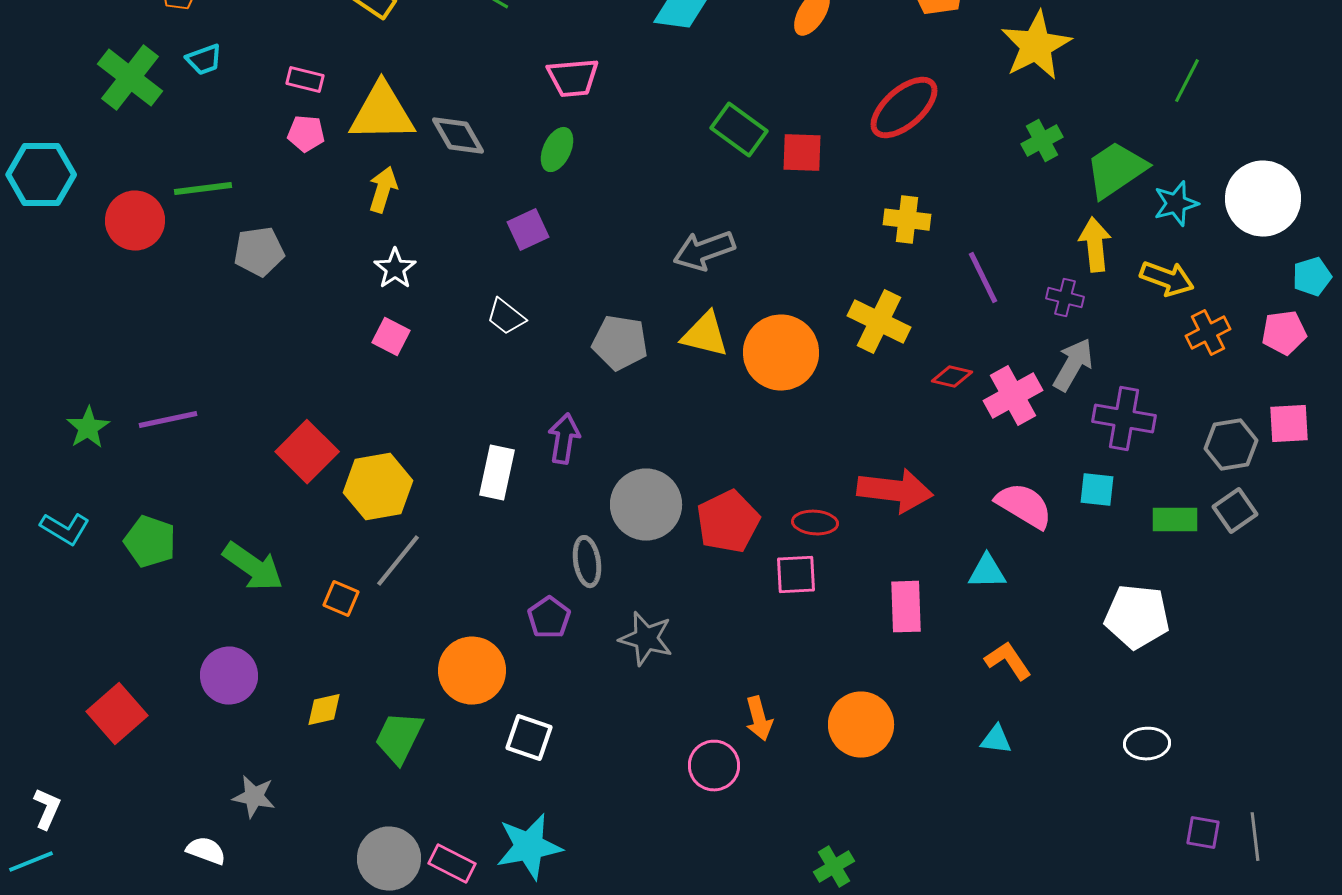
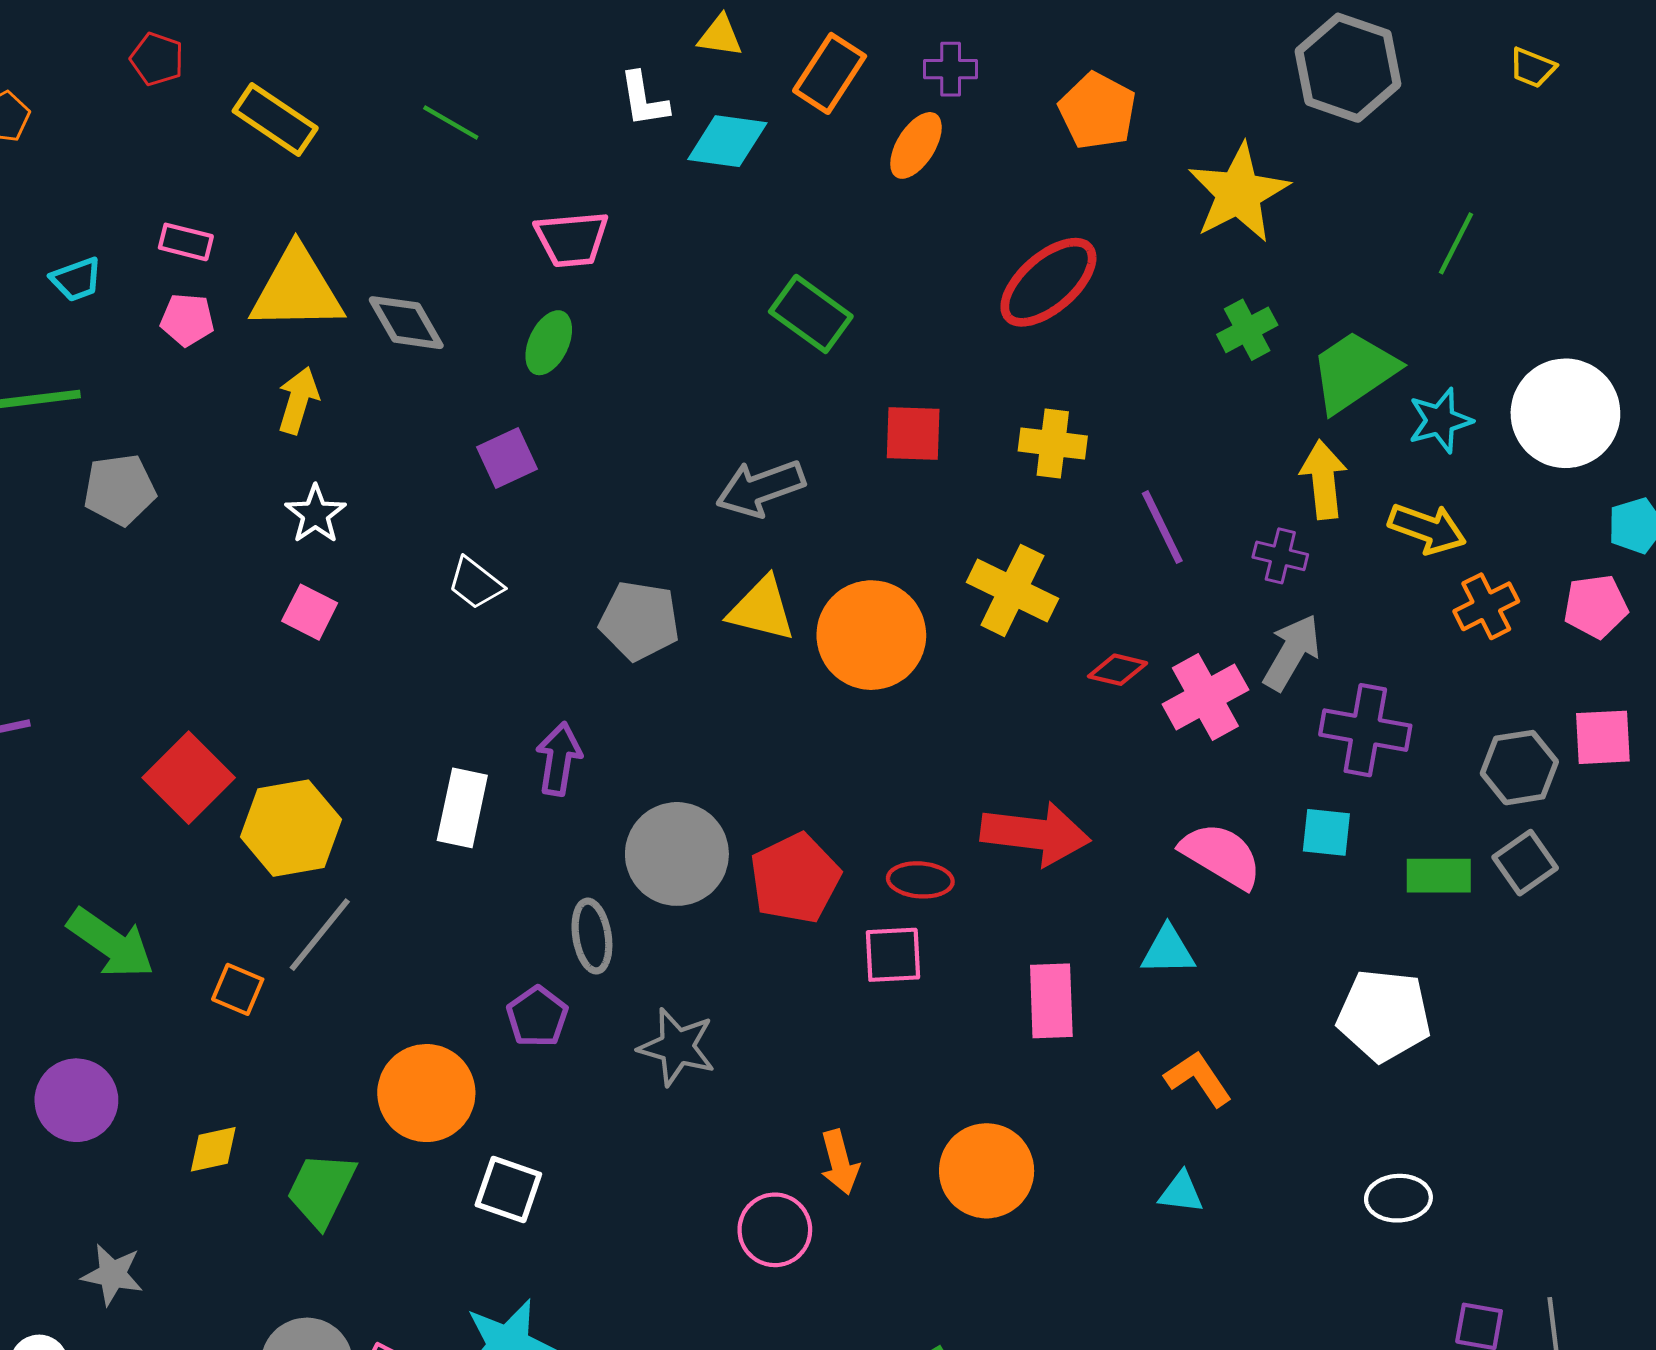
cyan trapezoid: (204, 60) -> (76, 279), moved
red square: (802, 153) -> (913, 433), moved

